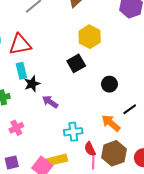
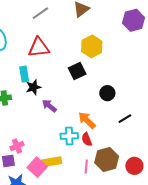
red triangle: (20, 45) -> (39, 48), moved
orange arrow: (111, 123) -> (87, 120), moved
pink cross: (16, 128) -> (17, 146), moved
red semicircle: (90, 149) -> (87, 139), moved

